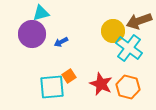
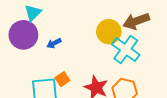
cyan triangle: (41, 13) -> (33, 13), turned -30

